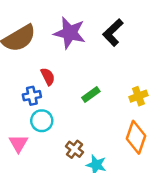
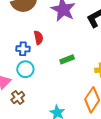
brown cross: (74, 149) -> (18, 97), moved

